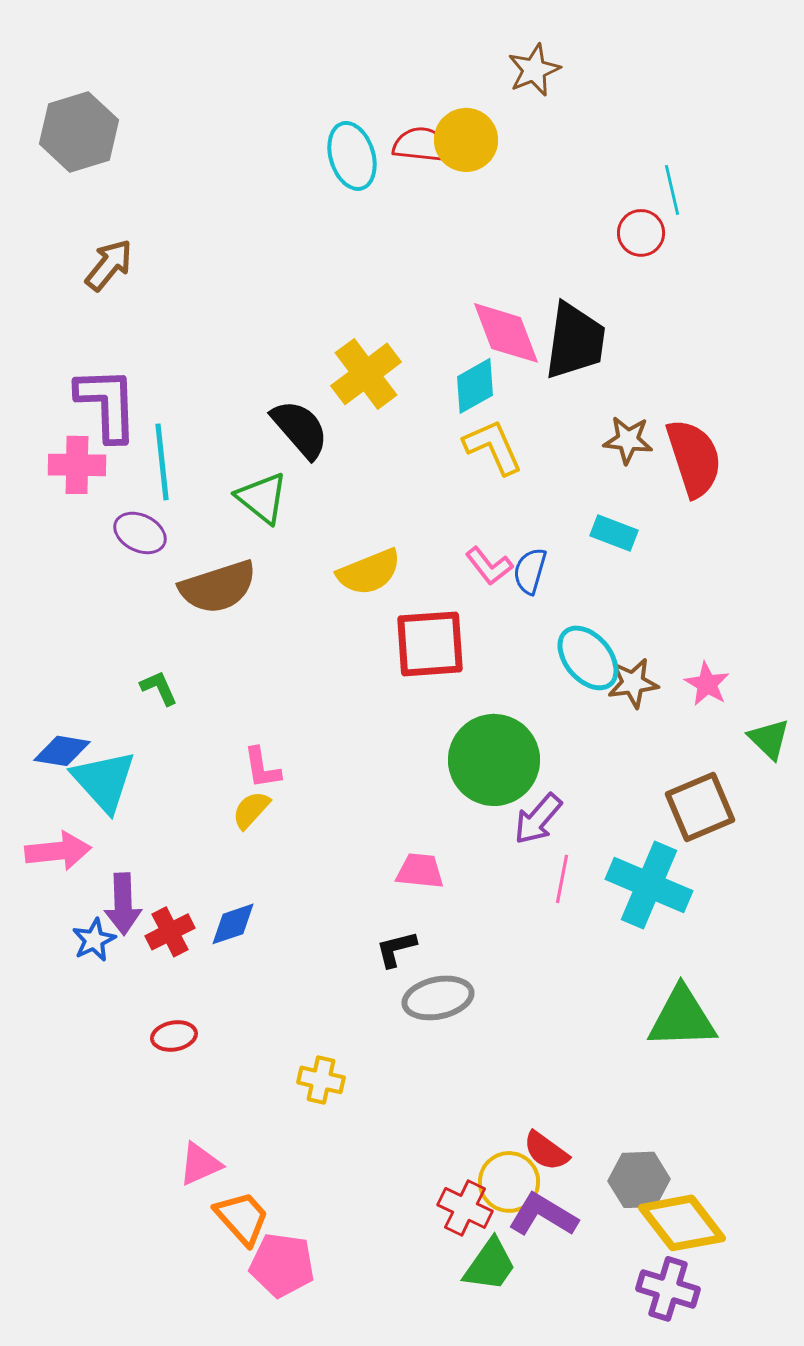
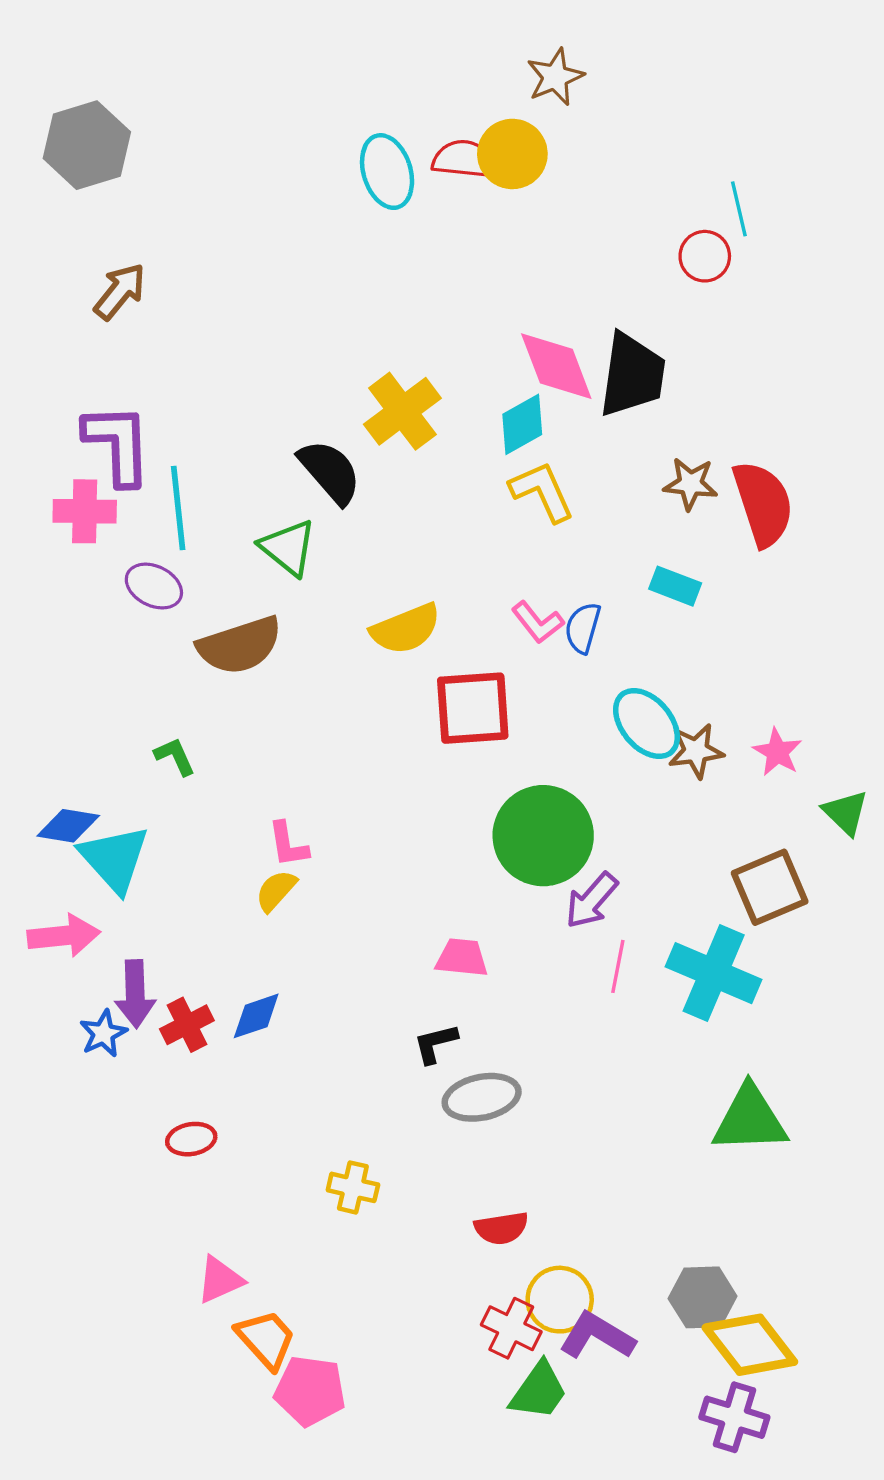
brown star: (534, 70) -> (555, 77), moved
red semicircle: (546, 1151) -> (501, 1228), moved, turned -45

